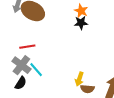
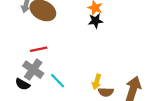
cyan line: (36, 70) -> (58, 81), moved
black semicircle: (21, 83) -> (23, 84), moved, turned 88

